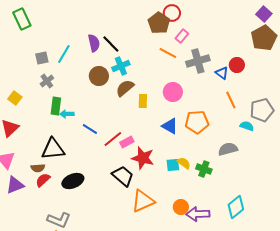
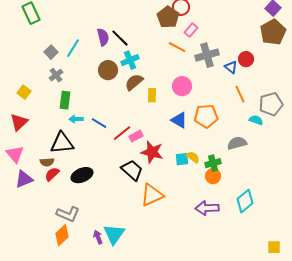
gray square: (42, 58) -> (51, 52), turned -32
cyan arrow: (67, 114) -> (76, 119), moved
green cross: (204, 169) -> (213, 163), turned -35
orange circle: (181, 207) -> (213, 176), moved

